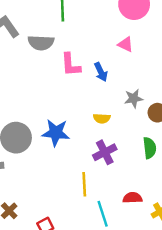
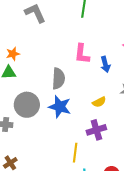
gray semicircle: (41, 43) -> (58, 79), moved, turned -100
yellow semicircle: (102, 118) -> (99, 102), turned -40

